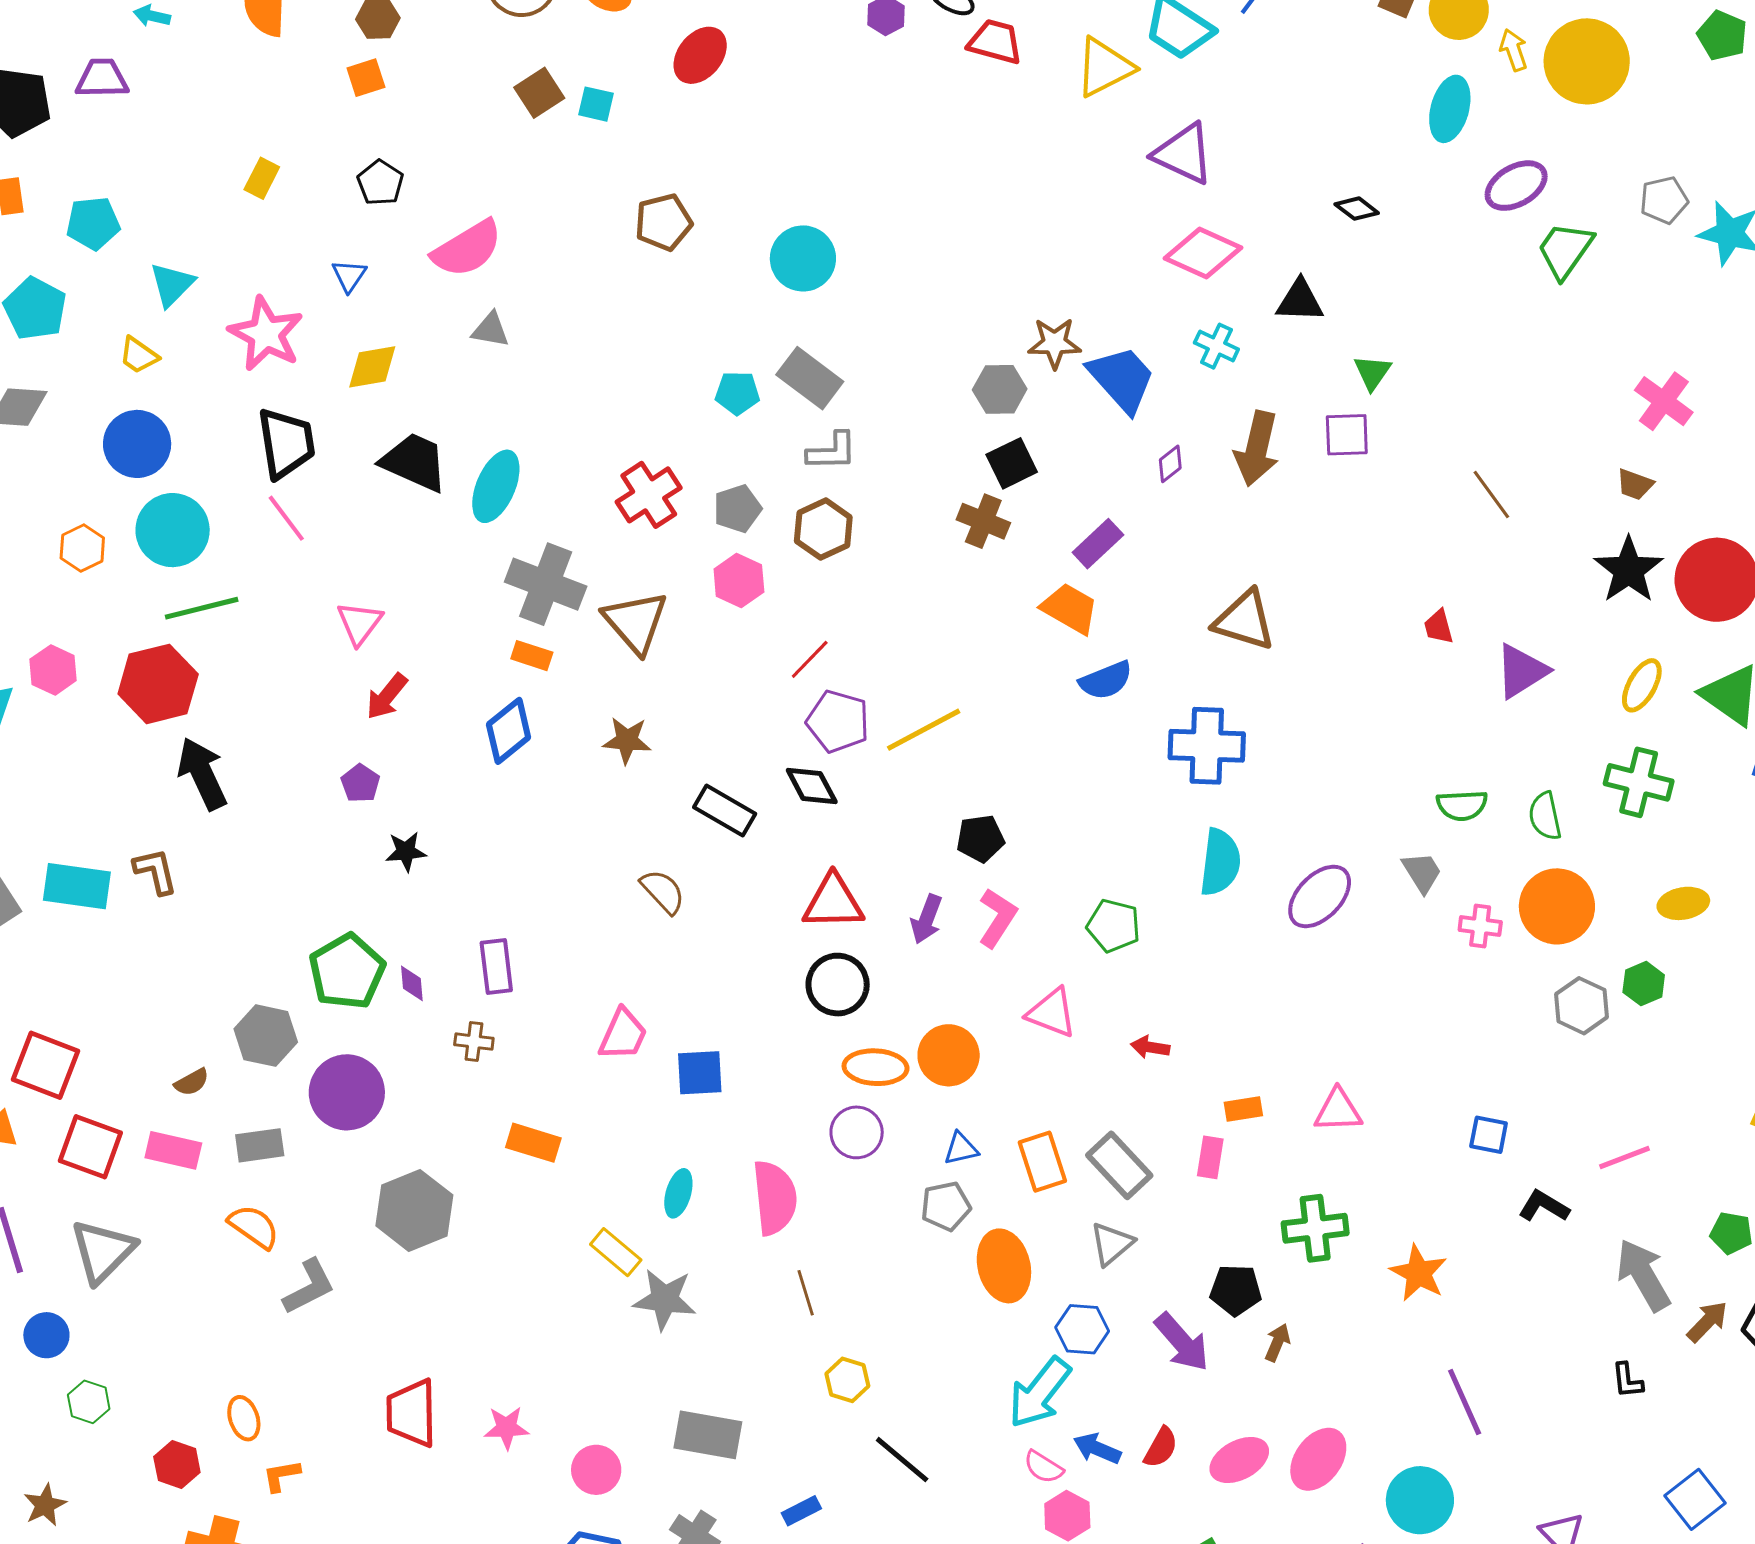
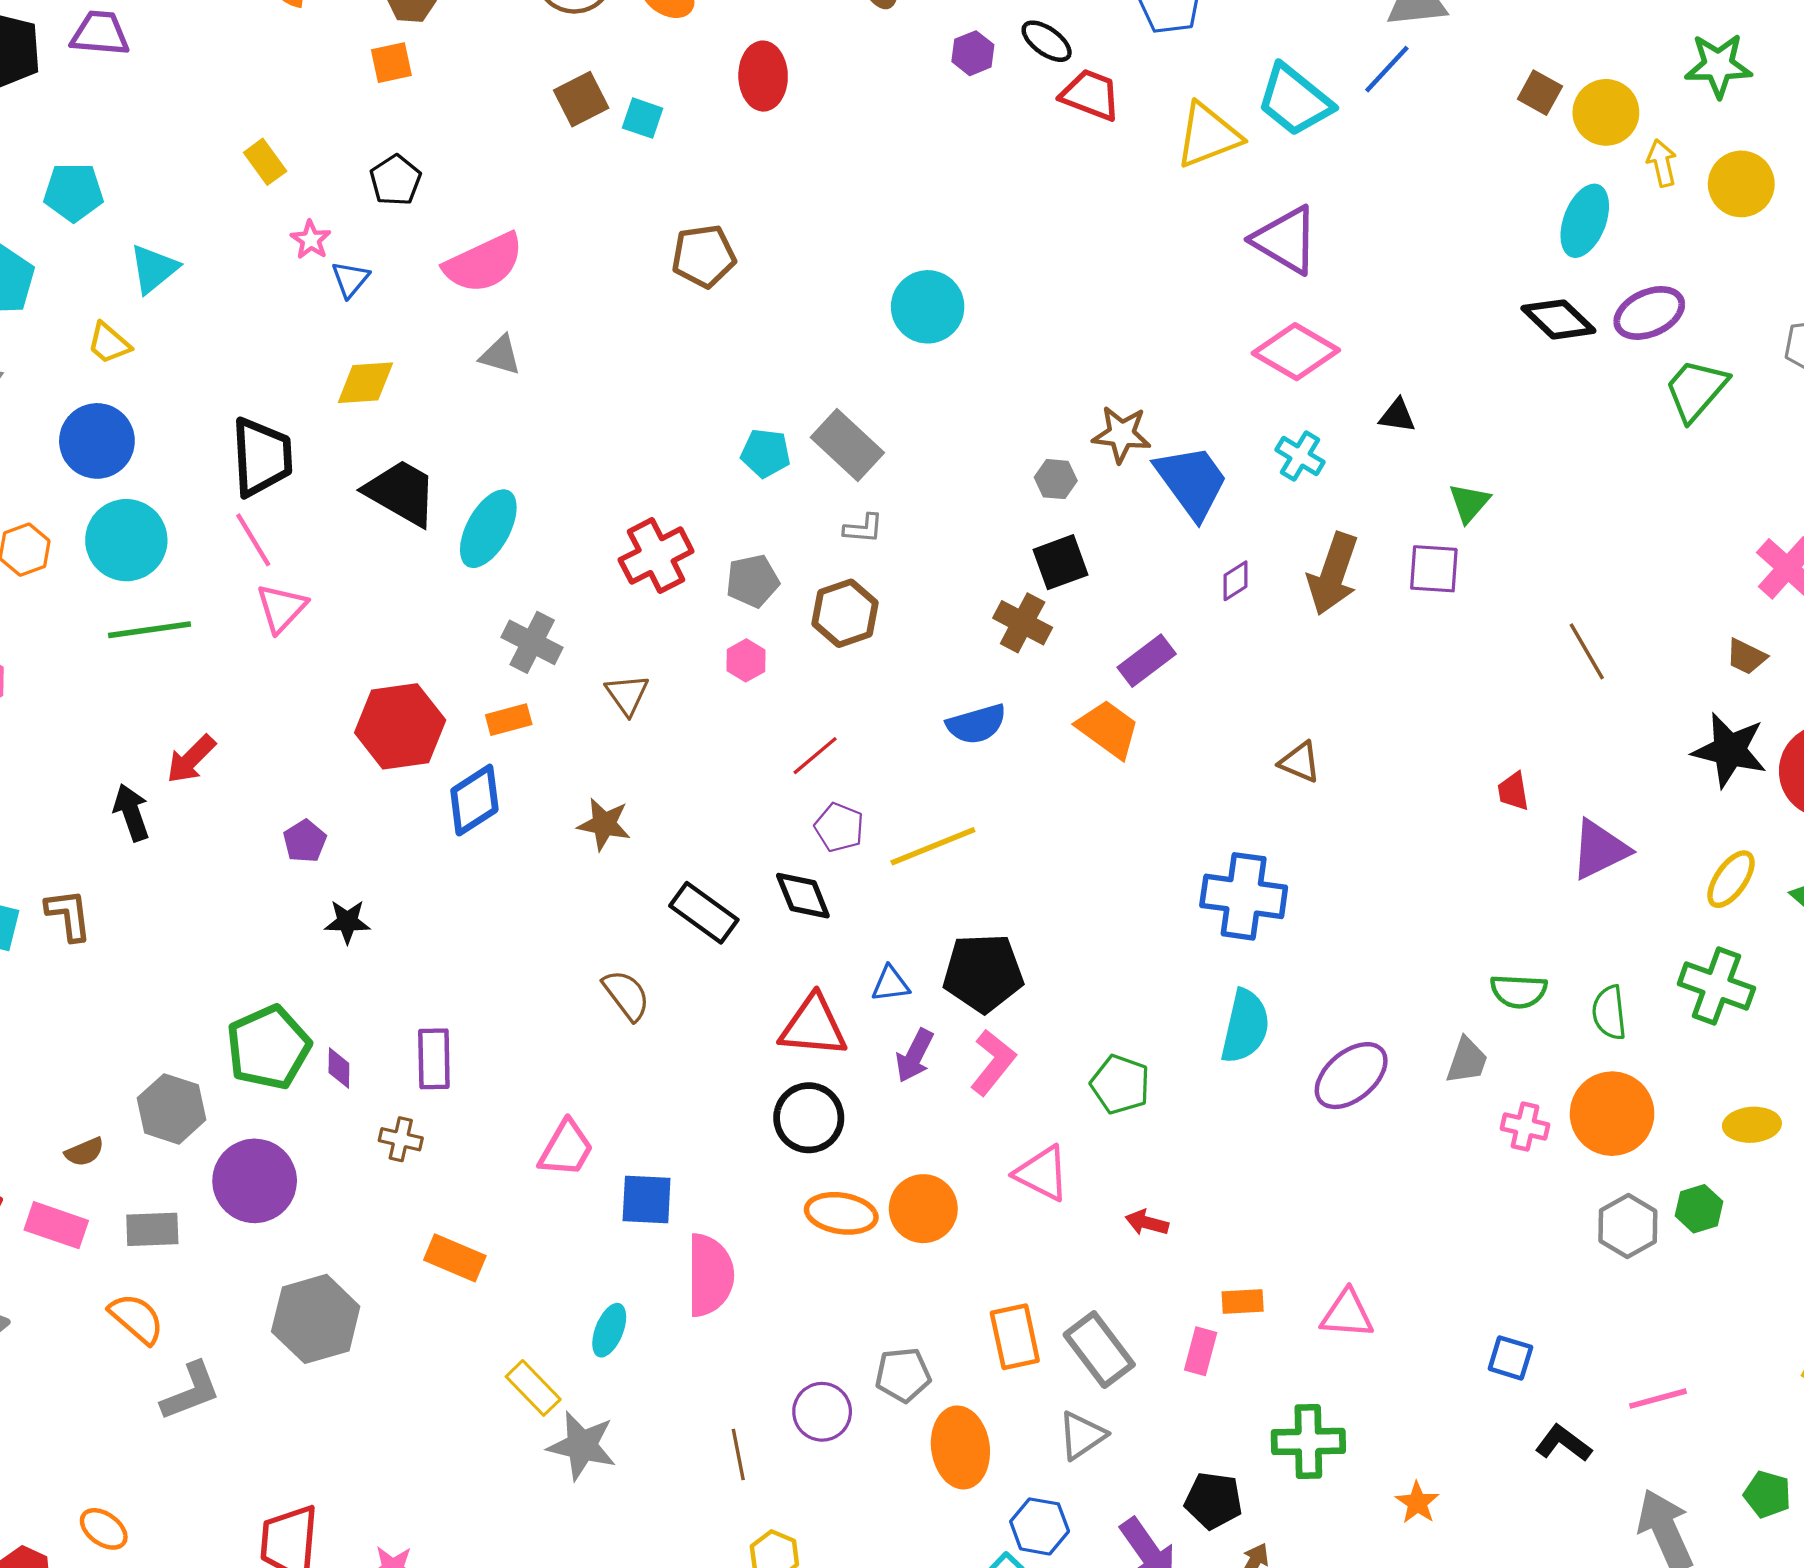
red ellipse: (700, 55) -> (763, 76), turned -46
yellow circle: (1587, 61) -> (1741, 184), size x0.7
yellow rectangle: (262, 178) -> (265, 162), turned -69
black diamond: (1357, 209) -> (1558, 319), moved, size x1.5
cyan circle: (803, 258) -> (928, 307), moved
black triangle: (1300, 301) -> (1397, 416), size x0.7
pink star: (266, 334) -> (311, 240), moved, size x0.5
gray hexagon: (1000, 389) -> (1056, 479), size x0.7
gray L-shape: (832, 451) -> (863, 528), size x0.7
black star: (1629, 570) -> (1730, 750), turned -30
pink hexagon: (739, 581) -> (746, 660), size x0.7
gray cross: (546, 584) -> (532, 642), size x0.7
brown triangle: (1245, 620) -> (1300, 762), size x0.6
brown triangle: (636, 622) -> (627, 695), size x0.6
pink triangle: (360, 623) -> (281, 608), moved
orange rectangle: (532, 656) -> (509, 720), turned -39
blue semicircle: (1106, 680) -> (976, 724), moved
red hexagon: (158, 684) -> (400, 726), moved
red arrow: (387, 696) -> (191, 759), moved
purple pentagon: (838, 721) -> (839, 827), size x0.7
black arrow: (202, 774) -> (131, 812), size x0.7
black pentagon: (980, 838) -> (983, 973), size x1.5
gray trapezoid: (1422, 872) -> (1467, 1061), turned 45
purple circle: (857, 1132) -> (822, 1412), moved
blue triangle: (961, 1149) -> (890, 984), moved
pink semicircle: (775, 1198) -> (710, 1275), moved
orange star: (1418, 1273) -> (1417, 1503), size x0.7
orange ellipse: (244, 1418) -> (104, 1529), turned -42

